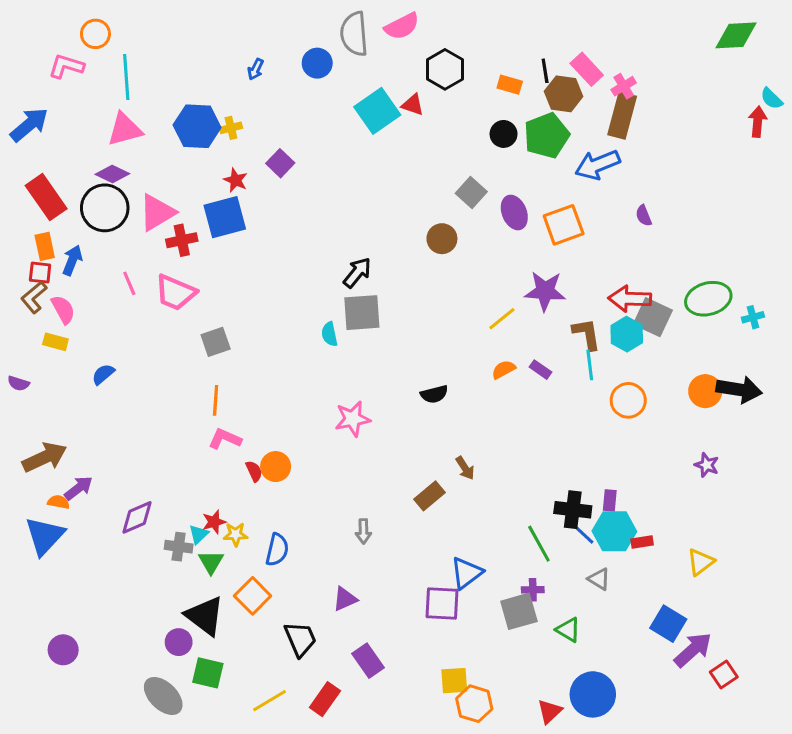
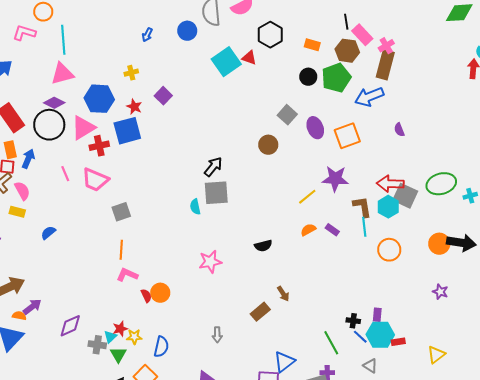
black line: (545, 71) -> (346, 22), moved
blue hexagon: (197, 126) -> (99, 99), moved
black cross: (573, 510) -> (353, 321), size x0.6

